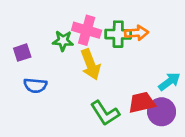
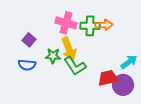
green star: (63, 41) -> (53, 56), moved
purple square: (22, 53) -> (29, 40), moved, turned -32
green L-shape: (105, 113) -> (75, 66), moved

